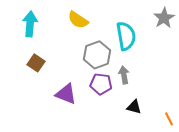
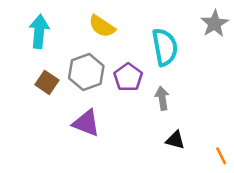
gray hexagon: (97, 55) -> (86, 72), moved
purple pentagon: (101, 84) -> (128, 77), moved, turned 30

